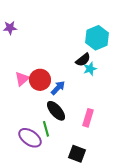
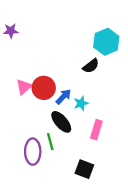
cyan star: (90, 69) -> (81, 103), moved
purple ellipse: (30, 138) -> (33, 152), turned 55

